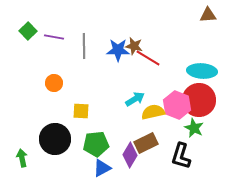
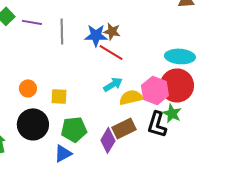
red line: (148, 58) -> (111, 52), moved
orange circle: (54, 83) -> (28, 88), moved
black L-shape: (181, 156) -> (157, 124), moved
blue triangle: (102, 168) -> (63, 153), moved

